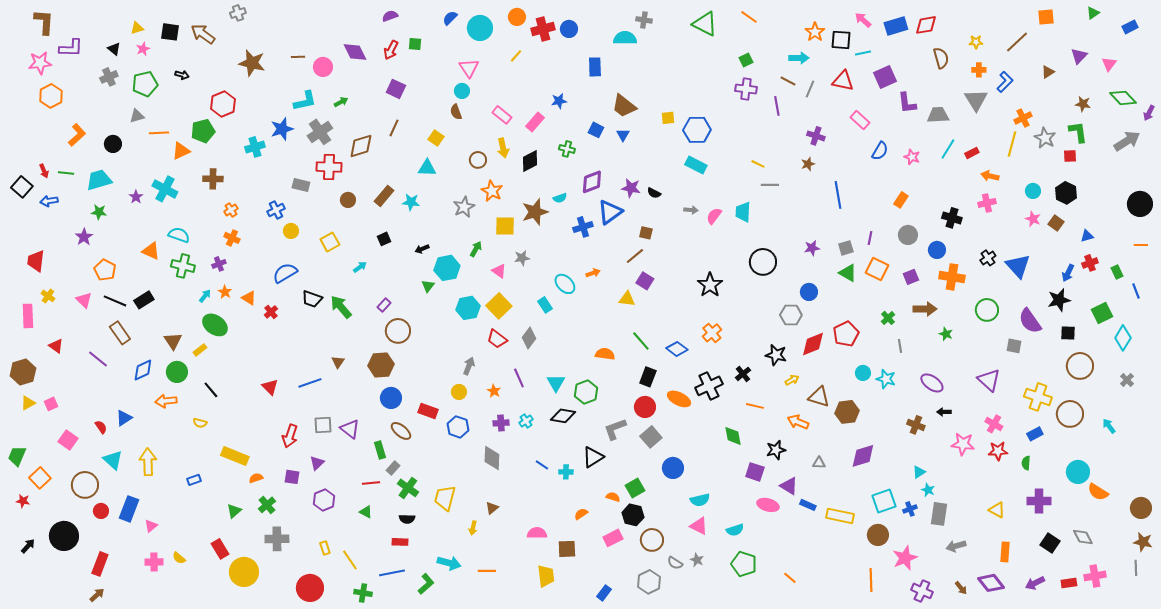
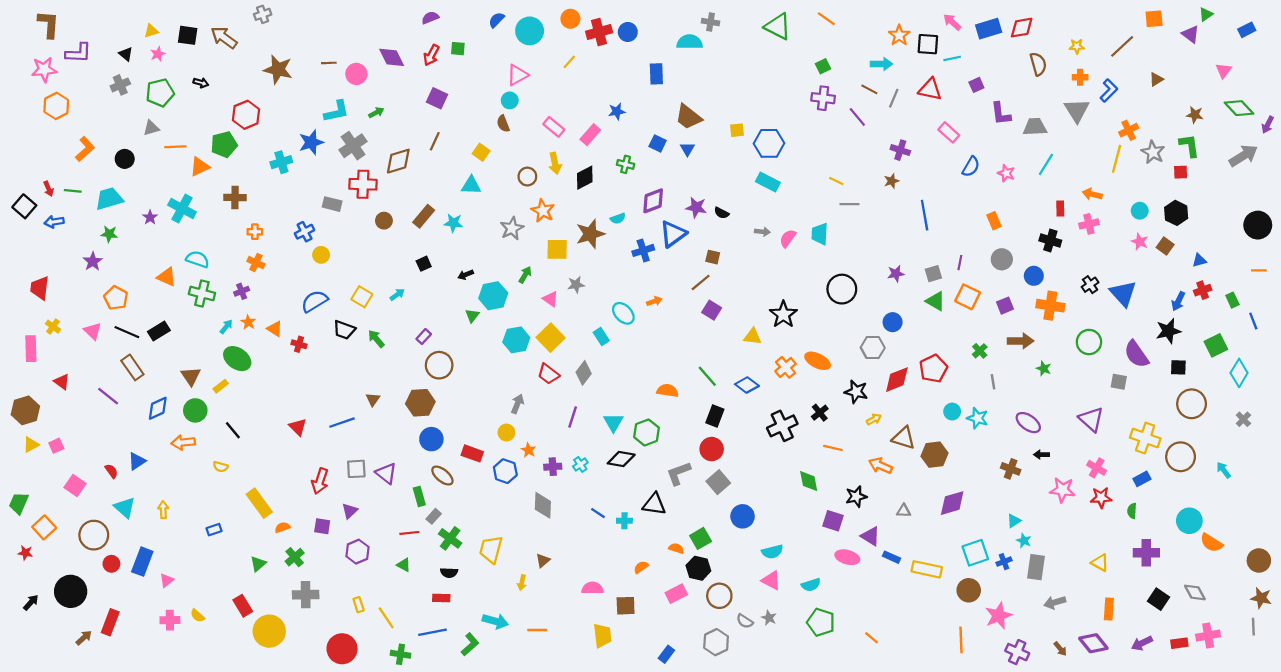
purple triangle: (1079, 56) -> (1190, 34), moved, turned -36
pink triangle: (469, 68) -> (517, 75), turned 35
purple square: (885, 77) -> (976, 85), size x0.6
purple line: (777, 106) -> (857, 117), turned -30
red rectangle: (972, 153) -> (1060, 209), moved, turned -64
orange rectangle: (901, 200) -> (994, 221), turned -56
orange cross: (231, 210) -> (255, 232), turned 32
yellow square: (330, 242) -> (362, 297), moved, turned -30
yellow triangle: (627, 299) -> (752, 337), moved
green arrow: (341, 307) -> (376, 339), size x0.7
red cross: (271, 312) -> (299, 344), turned -32
purple line: (519, 378) -> (573, 417), turned 42
orange star: (494, 391) -> (528, 450), moved
orange ellipse: (679, 399) -> (818, 361), moved
yellow rectangle: (235, 456) -> (259, 503), turned 32
black triangle: (593, 457) -> (654, 504), turned 40
yellow arrow: (148, 462) -> (163, 510), size x0.6
brown arrow: (97, 595) -> (84, 638), moved

